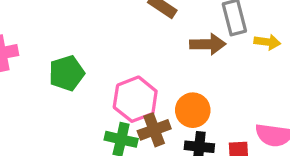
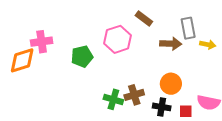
pink hexagon: (135, 99) -> (117, 39), moved
orange circle: (193, 110) -> (171, 84), moved

